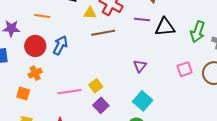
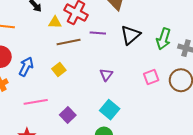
purple line: (142, 19) -> (98, 33), moved
black triangle: (165, 27) -> (131, 35), turned -35
blue arrow: (60, 45) -> (26, 67), moved
yellow square: (96, 86) -> (59, 70), moved

